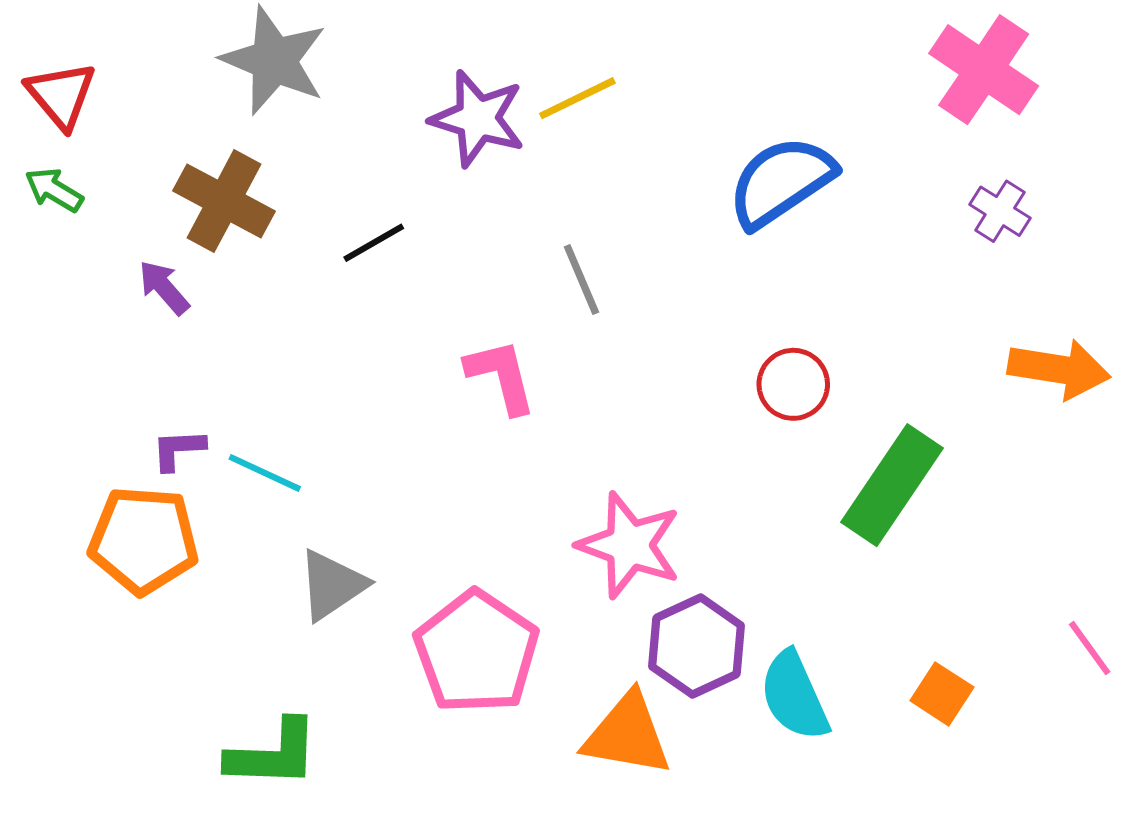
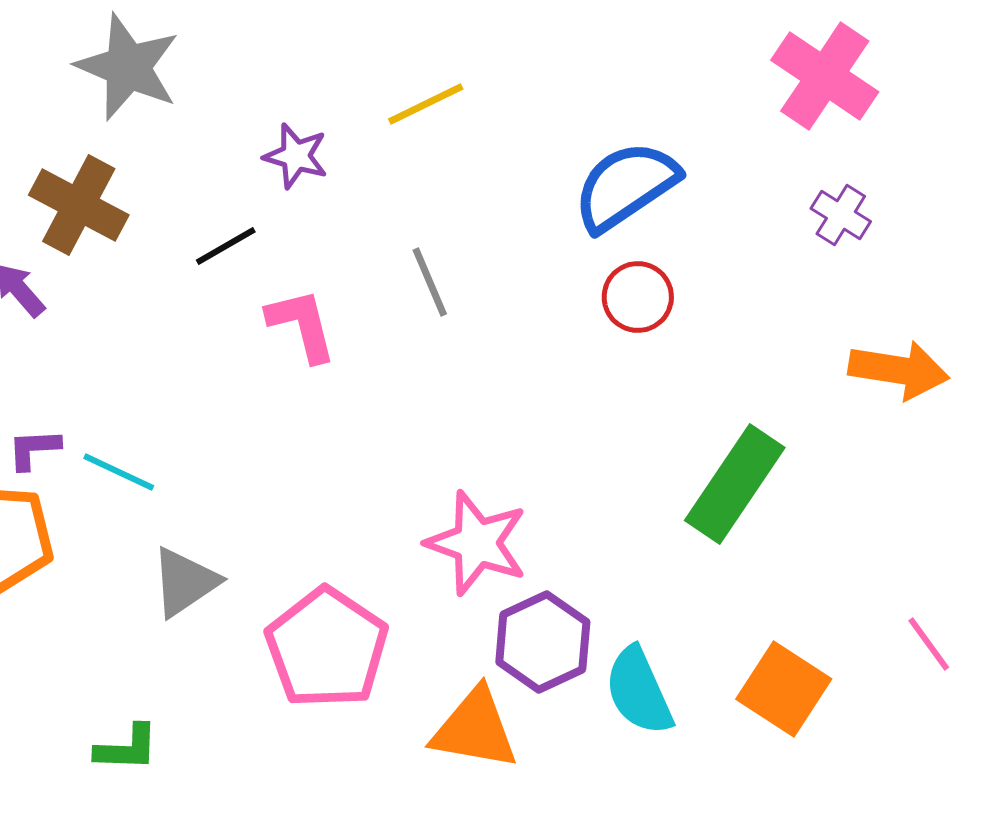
purple star: (478, 119) -> (296, 156), moved, size x0.7
pink L-shape: (501, 376) -> (302, 325), moved
red circle: (793, 384) -> (638, 297), moved
orange square: (942, 694) -> (784, 689), size x1.5
green L-shape: (273, 754) -> (127, 748), size x0.7

